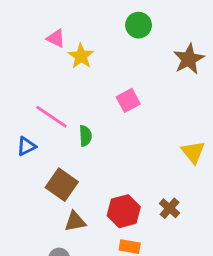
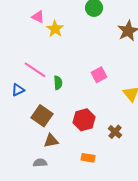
pink square: (128, 100) -> (99, 75), moved
red hexagon: (124, 211) -> (84, 120), moved

